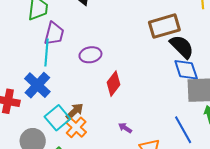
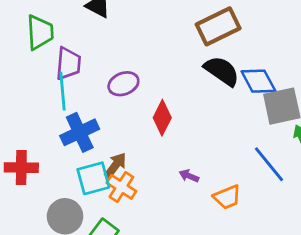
black semicircle: (182, 47) -> (222, 71), moved
blue cross: (37, 85) -> (80, 132), moved, turned 32
cyan square: (57, 118) -> (93, 178), turned 35

